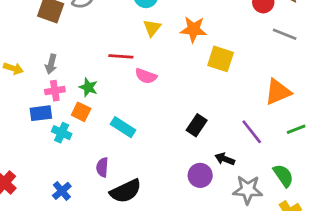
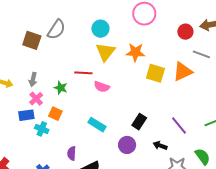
yellow triangle: (152, 28) -> (105, 52), size x1.5
green star: (88, 87) -> (61, 88), moved
pink cross: (55, 91) -> (36, 99), turned -32
orange triangle: (278, 92) -> (183, 72), moved
cyan rectangle: (123, 127) -> (97, 125), moved
purple circle: (200, 175) -> (127, 145), moved

